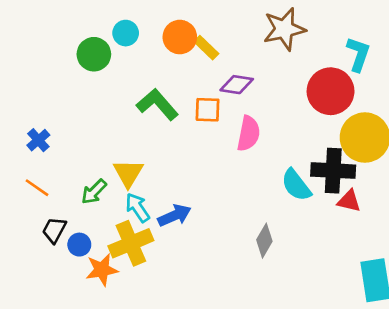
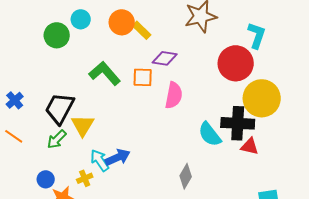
cyan arrow: (138, 208) -> (100, 160), moved
black trapezoid: (54, 230) -> (60, 108), moved, size x1.6
yellow cross: (131, 243) -> (85, 178), size x0.5

